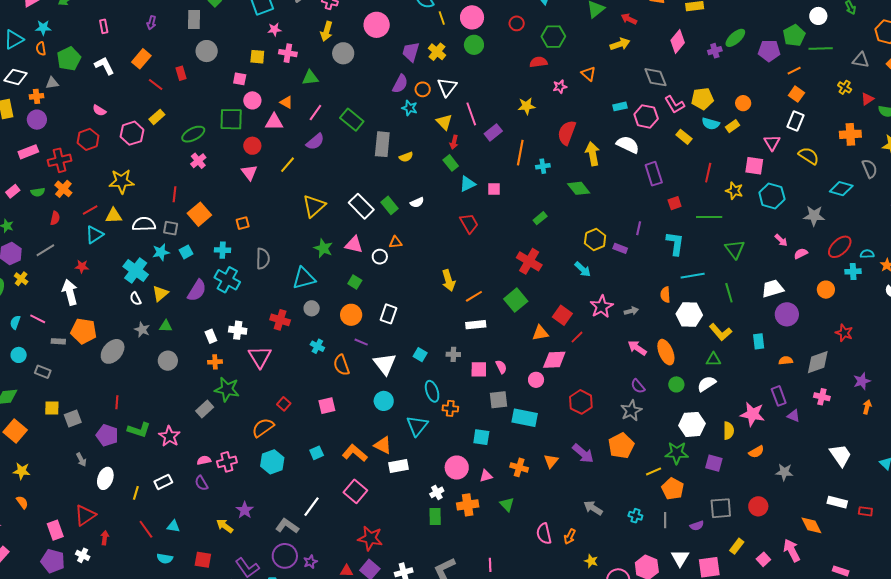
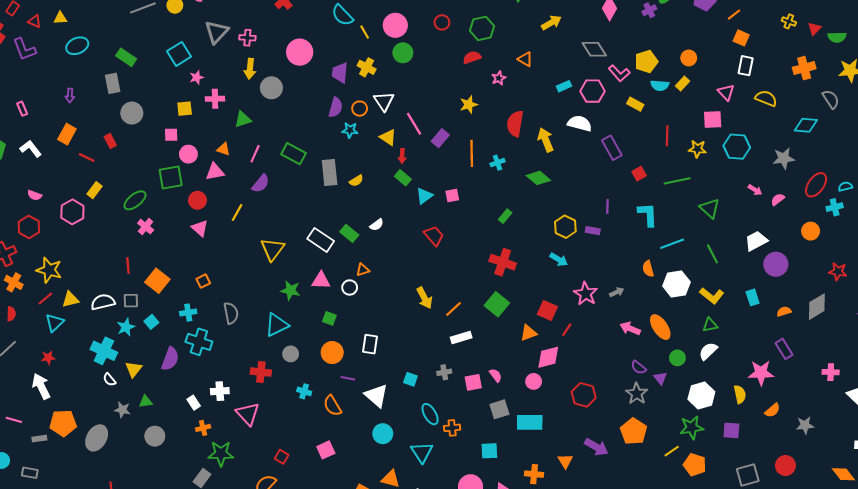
yellow star: (122, 181) -> (49, 270), moved, turned 30
pink cross: (822, 397) -> (831, 372), moved
purple triangle: (794, 416) -> (660, 378), moved, turned 40

